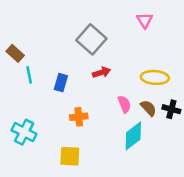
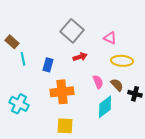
pink triangle: (145, 20) -> (110, 38), moved, turned -32
black cross: (171, 109) -> (135, 94), moved
orange cross: (79, 117) -> (62, 92), size x1.6
yellow square: (70, 156) -> (65, 126), moved

